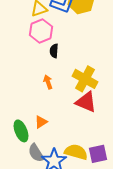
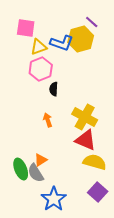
yellow semicircle: (76, 152) -> (95, 162), moved
gray semicircle: (36, 153) -> (36, 173), moved
purple square: (98, 154) -> (98, 192), turned -36

